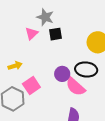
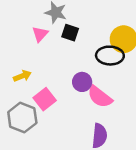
black square: (56, 34) -> (70, 33), turned 32
black ellipse: (86, 70) -> (110, 56), moved

